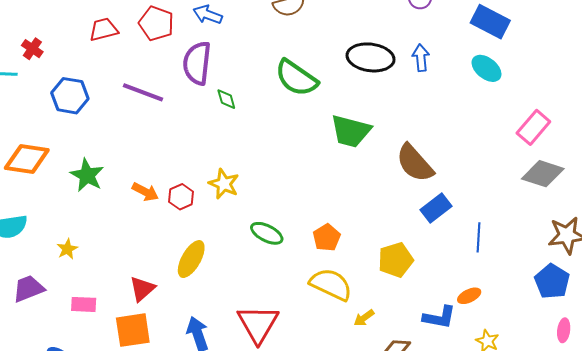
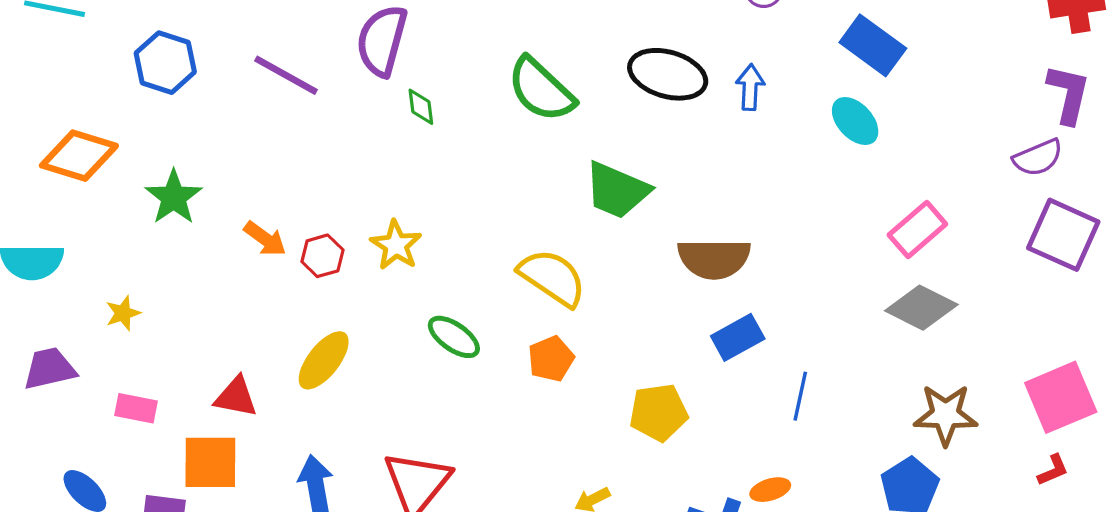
brown semicircle: (415, 163) -> (714, 259), turned -57
yellow semicircle: (331, 284) -> (552, 277), moved
red triangle: (142, 289) -> (236, 397), turned 44

